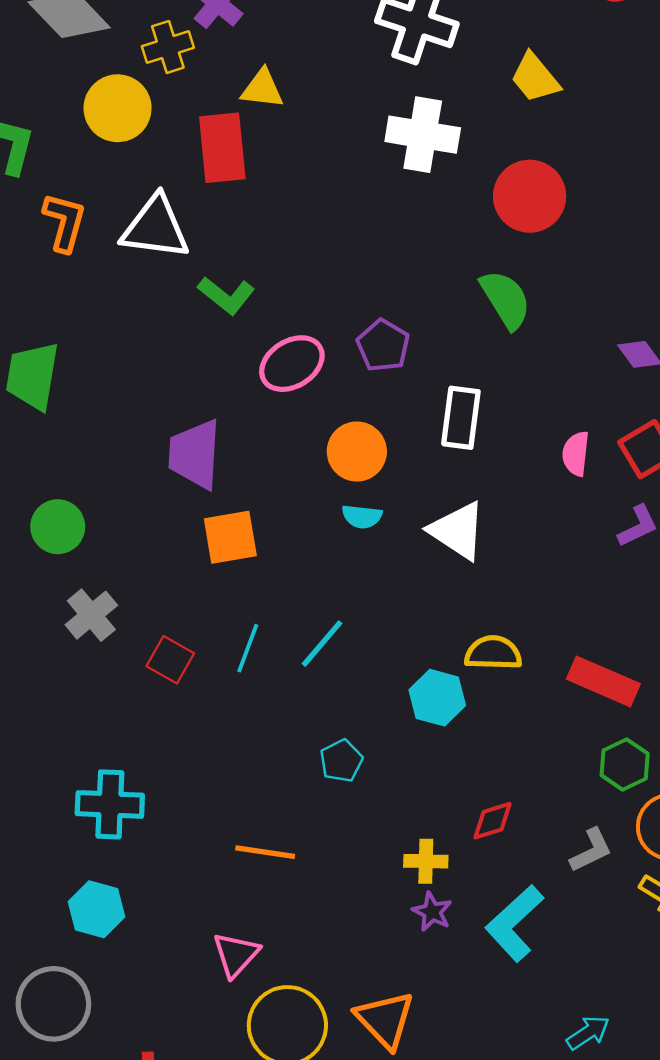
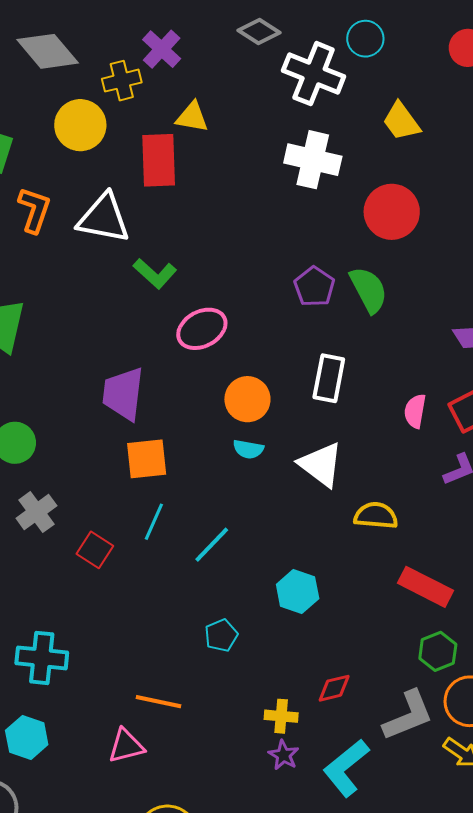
purple pentagon: (383, 345) -> (314, 287), moved
cyan line: (248, 648) -> (154, 522), moved
yellow semicircle: (493, 653) -> (376, 516), moved
gray L-shape: (591, 850) -> (408, 716), size x1.5
pink triangle: (236, 955) -> (126, 746), moved, turned 30

